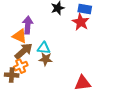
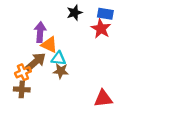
orange triangle: (20, 36) -> (49, 45), moved
orange cross: (21, 66) -> (23, 72), moved

